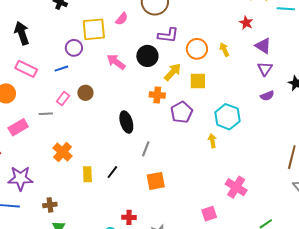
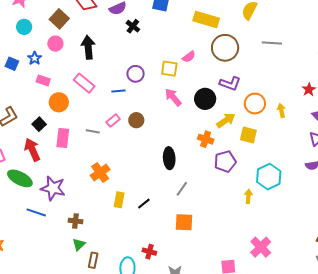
yellow square: (94, 29) -> (169, 69), moved, size x0.7
pink rectangle: (18, 127) -> (63, 138), turned -66

